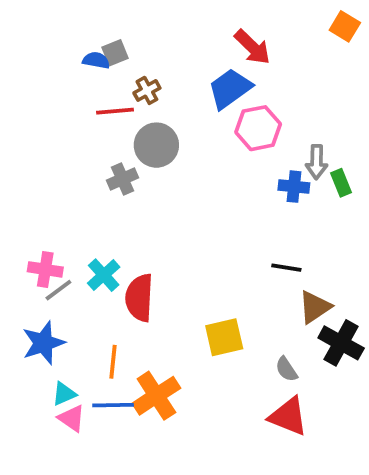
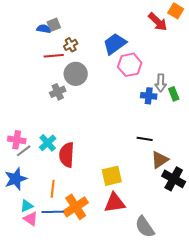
red arrow: (252, 47) -> (158, 22), moved
gray semicircle: (286, 369) -> (145, 227), moved, size x1.6
red triangle: (288, 416) -> (115, 203), moved, turned -30

